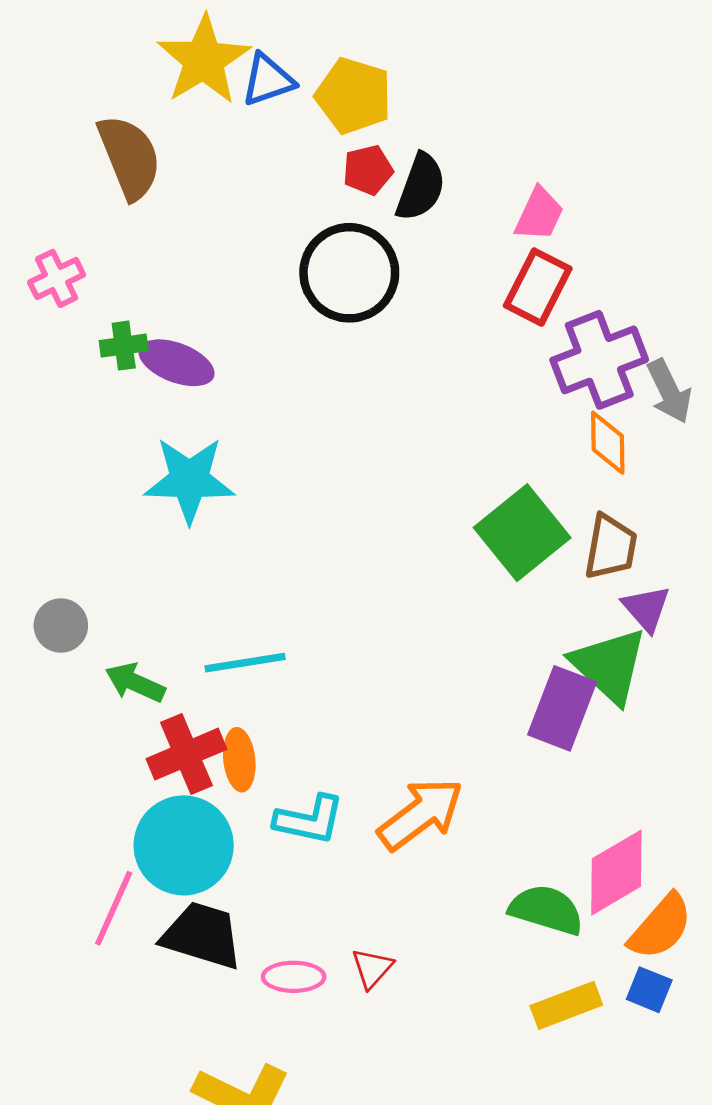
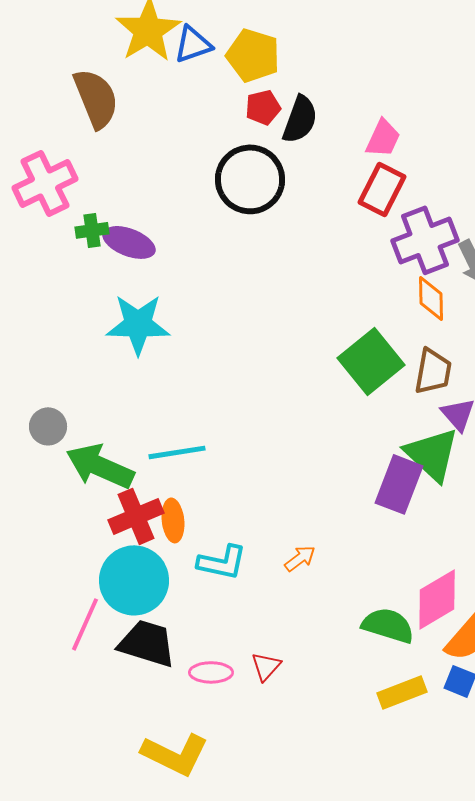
pink cross: (57, 278) -> (45, 183), size x1.6
green arrow: (135, 683) -> (100, 466), size x1.6
orange arrow: (421, 814) -> (300, 558), size x0.5

